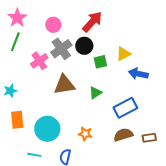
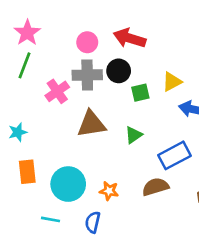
red arrow: (92, 22) -> (130, 38), turned -115
pink circle: (53, 25) -> (87, 42), moved
gray cross: (61, 49) -> (87, 75), turned 35
orange star: (85, 134) -> (109, 191), moved
brown semicircle: (123, 135) -> (155, 187), moved

